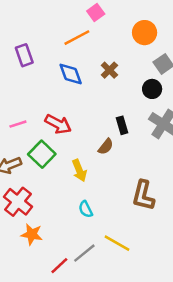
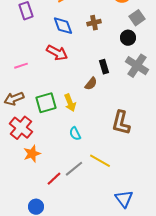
brown cross: (109, 70) -> (94, 23), turned 32
red arrow: (58, 124) -> (57, 53), moved
green square: (42, 154) -> (46, 103), moved, turned 30
orange star: (32, 234) -> (32, 154), turned -30

